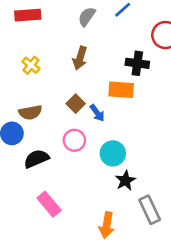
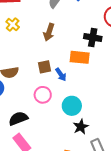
yellow cross: (31, 65) -> (13, 24), moved
brown square: (76, 104) -> (45, 67), turned 32
black semicircle: (36, 159) -> (18, 119), moved

